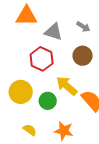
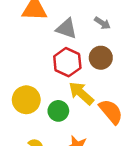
red hexagon: (42, 59) -> (67, 62), moved

